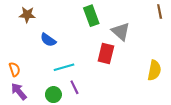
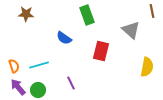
gray triangle: (121, 31) -> (131, 30), moved
blue semicircle: (48, 40) -> (64, 38), moved
cyan line: (64, 67) -> (39, 65), moved
green circle: (53, 95) -> (38, 90), moved

